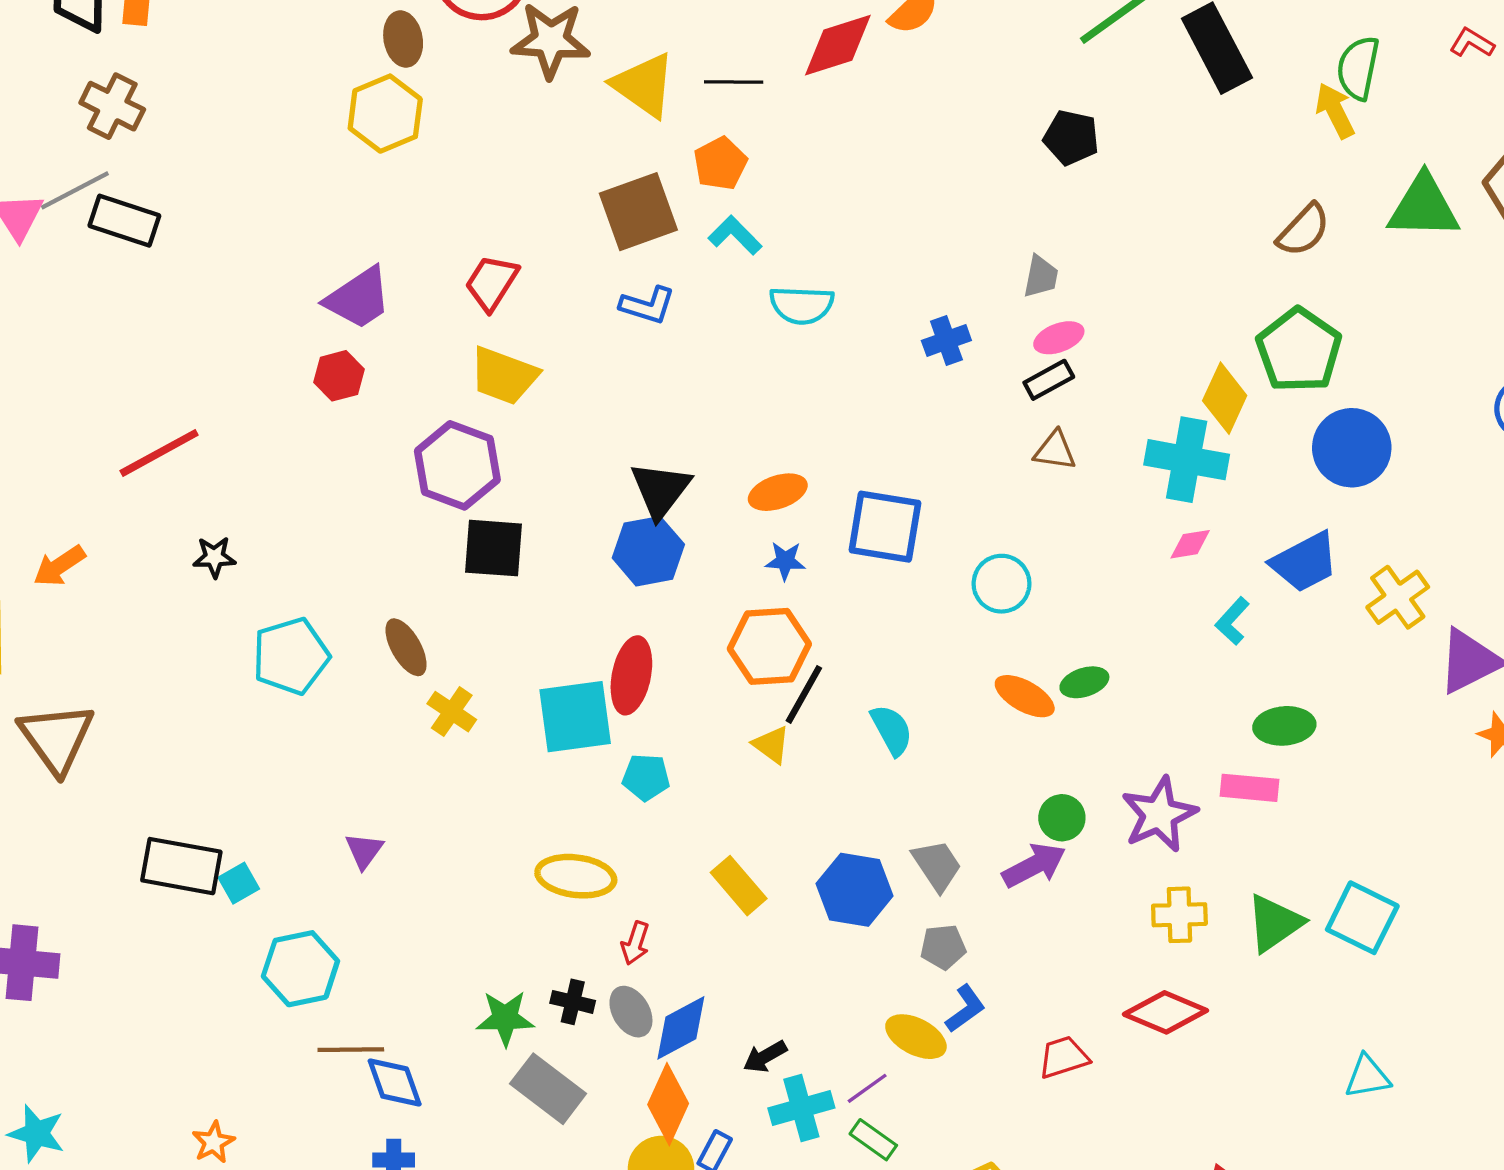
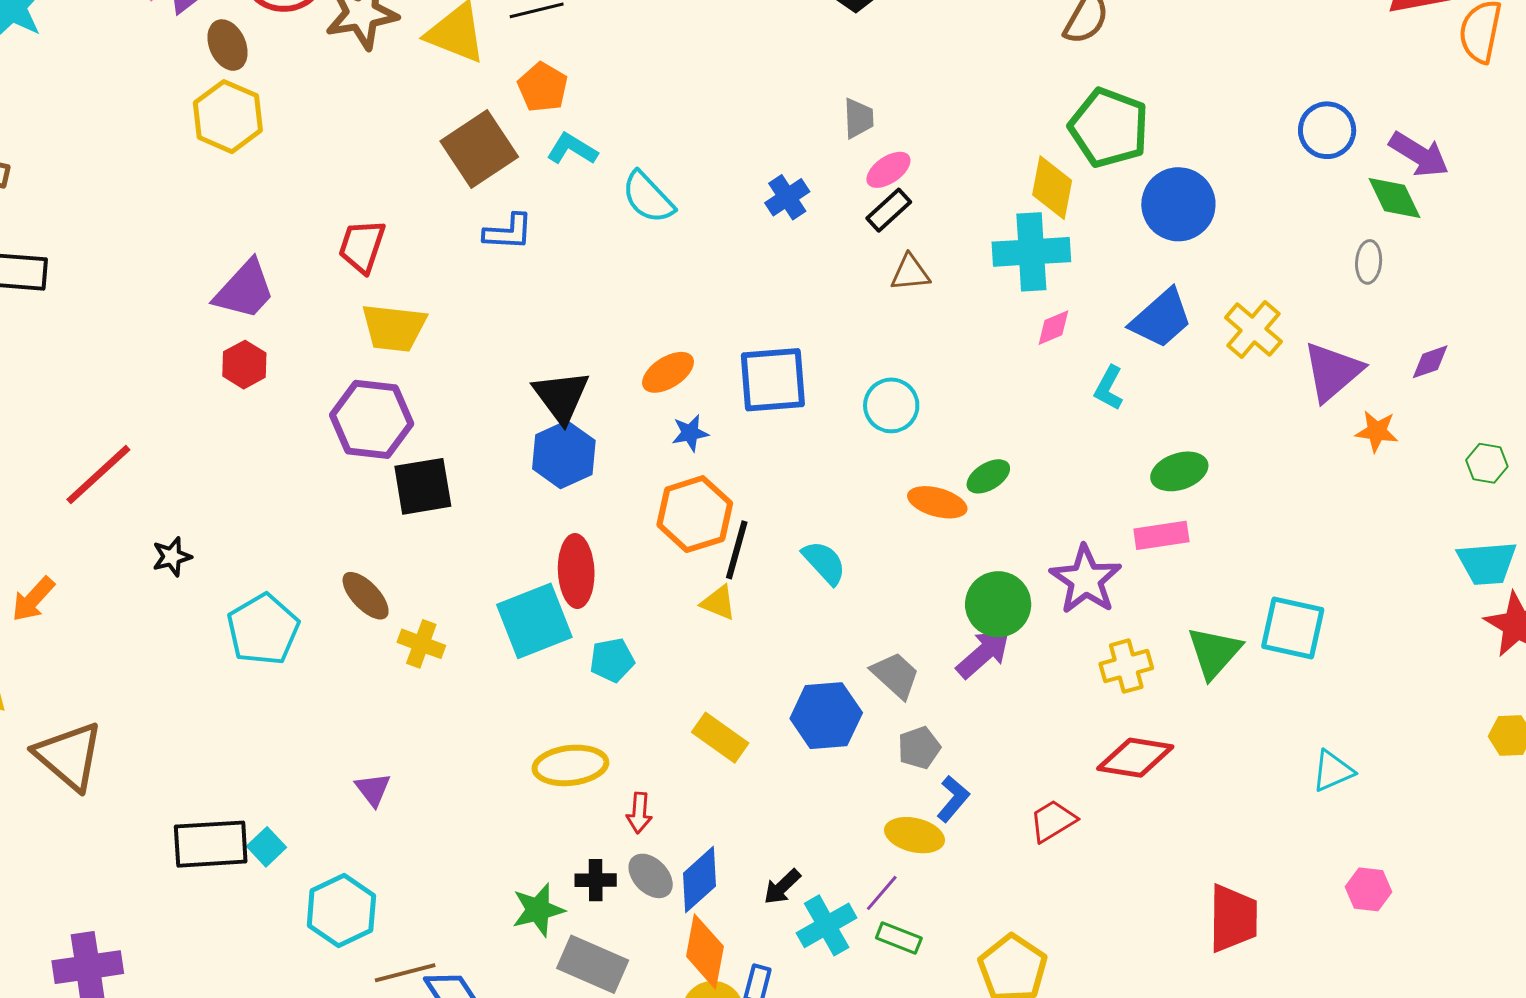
cyan semicircle: (802, 305) -> (648, 197), turned 58
green circle: (1062, 818) -> (998, 604), size x1.5

